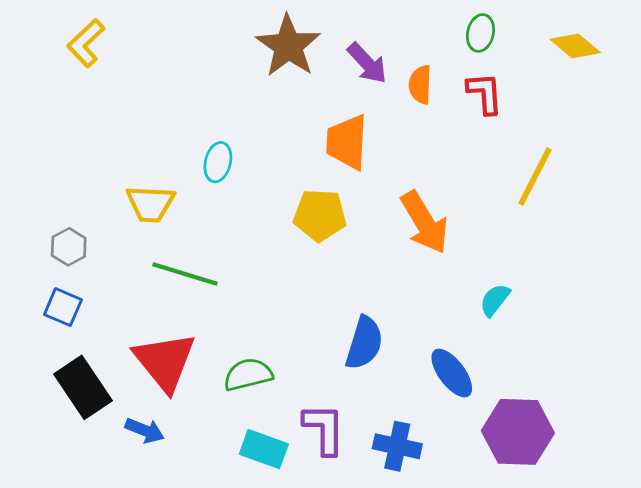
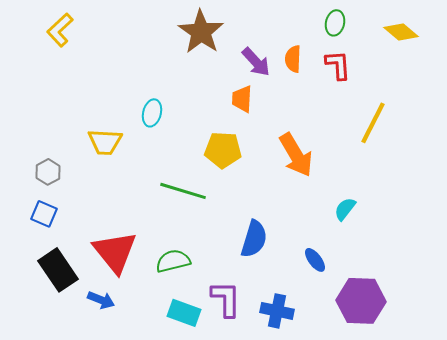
purple arrow: (367, 63) -> (256, 62), moved
orange trapezoid: (347, 142) -> (242, 99), size x0.7
green line: (185, 274) -> (183, 191), moved
blue ellipse: (452, 373) -> (315, 260), size x0.7

